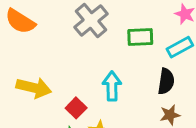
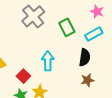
green rectangle: (140, 37) -> (67, 27), turned 66

